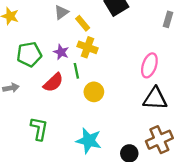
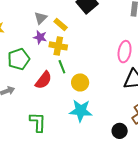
yellow cross: (87, 47) -> (58, 46), moved
purple star: (61, 52) -> (40, 37), moved
cyan star: (89, 141) -> (81, 111), moved

